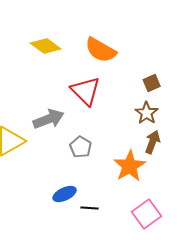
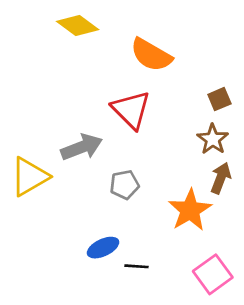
yellow diamond: (46, 46) -> (78, 25), moved
gray pentagon: (81, 147) -> (124, 185), turned 30

